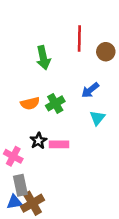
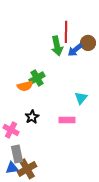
green arrow: (43, 58) -> (57, 46), moved
blue arrow: (90, 90) -> (75, 50), moved
green cross: (55, 103) -> (37, 78), moved
pink rectangle: (59, 144) -> (67, 120), moved

